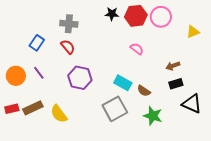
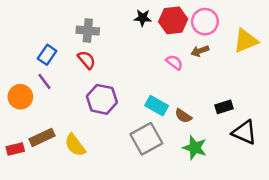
yellow triangle: (193, 32) -> (246, 41), size x1.5
brown arrow: (173, 66) -> (200, 51), moved
purple line: (39, 73) -> (45, 81), moved
red rectangle: (12, 109) -> (15, 149), moved

